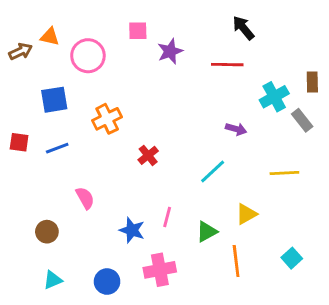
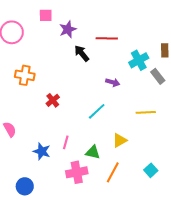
black arrow: (243, 28) -> (82, 53), moved
orange cross: (107, 119) -> (25, 75), turned 36
green triangle: (207, 232) -> (93, 152), turned 42
orange line: (236, 261) -> (113, 172), turned 35
pink cross: (160, 270) -> (77, 172), moved

